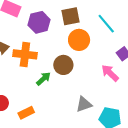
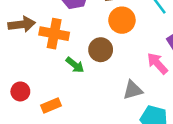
green arrow: (43, 79) -> (75, 65), turned 77
gray triangle: (84, 104) -> (133, 90), moved

